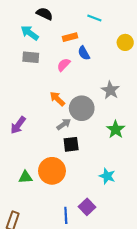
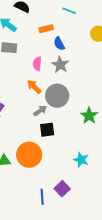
pink semicircle: (64, 65) -> (37, 64), moved, turned -40
gray star: (110, 90) -> (60, 65), moved

